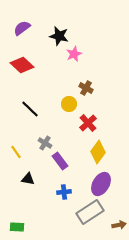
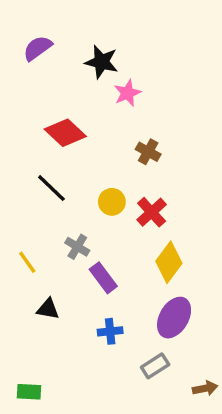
red diamond: (22, 65) -> (65, 133), moved
yellow circle: (69, 104) -> (112, 202), moved
gray rectangle: (90, 212) -> (155, 366), size x0.6

